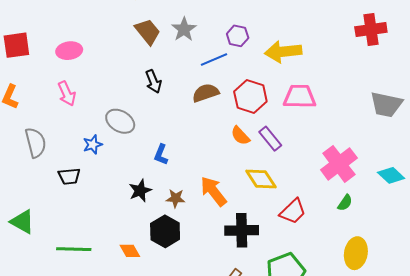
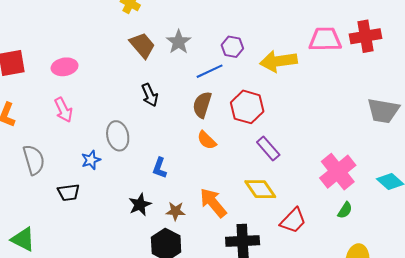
brown semicircle: (206, 93) -> (202, 105), turned -52
pink trapezoid: (300, 97) -> (325, 39), moved
gray ellipse: (120, 121) -> (118, 136), turned 48
orange semicircle: (240, 136) -> (207, 140), moved

